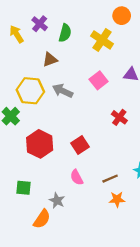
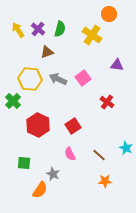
purple cross: (40, 24) -> (38, 29), moved
pink square: (99, 80) -> (83, 78), moved
brown line: (110, 179) -> (99, 155), turned 64
orange star: (117, 199) -> (105, 181), moved

